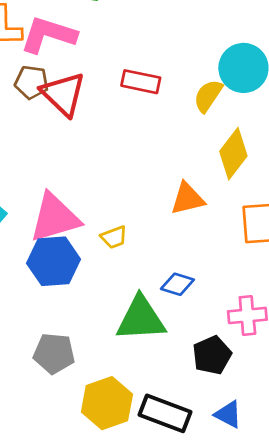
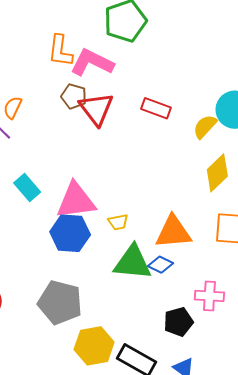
orange triangle: (188, 199) -> (173, 232), moved, size x1.4
green triangle: (141, 319) -> (132, 263), moved
gray pentagon: (54, 353) -> (60, 302), size x1.4

